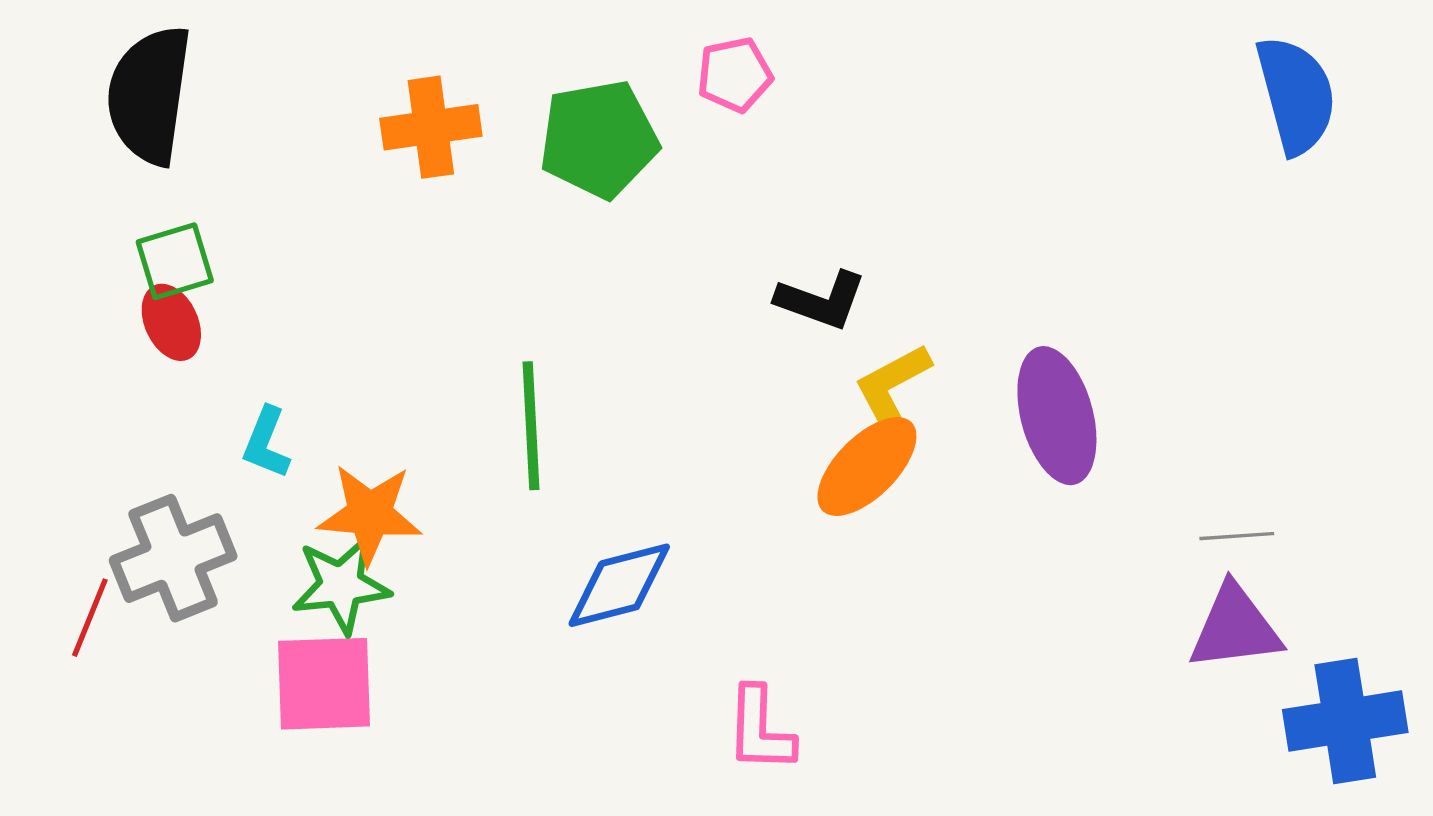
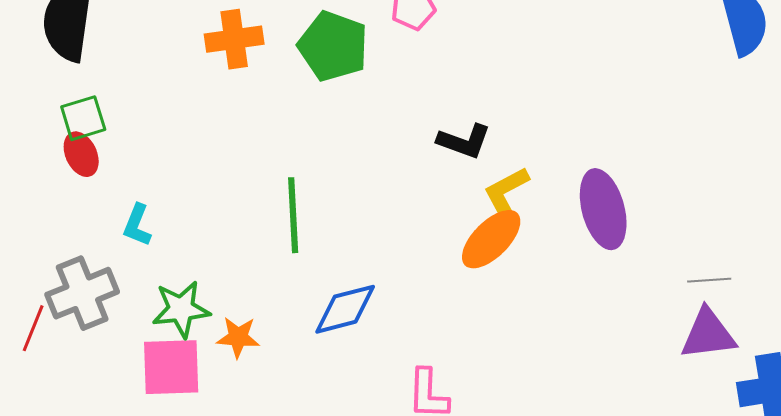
green pentagon: (599, 139) -> (333, 46), turned 30
orange star: (370, 514) -> (238, 337), moved, size x0.7

